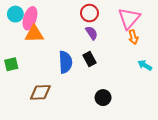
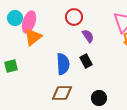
red circle: (89, 13) -> (74, 17), moved
orange triangle: (34, 34) -> (33, 37), turned -36
brown diamond: (40, 92) -> (62, 93), moved

